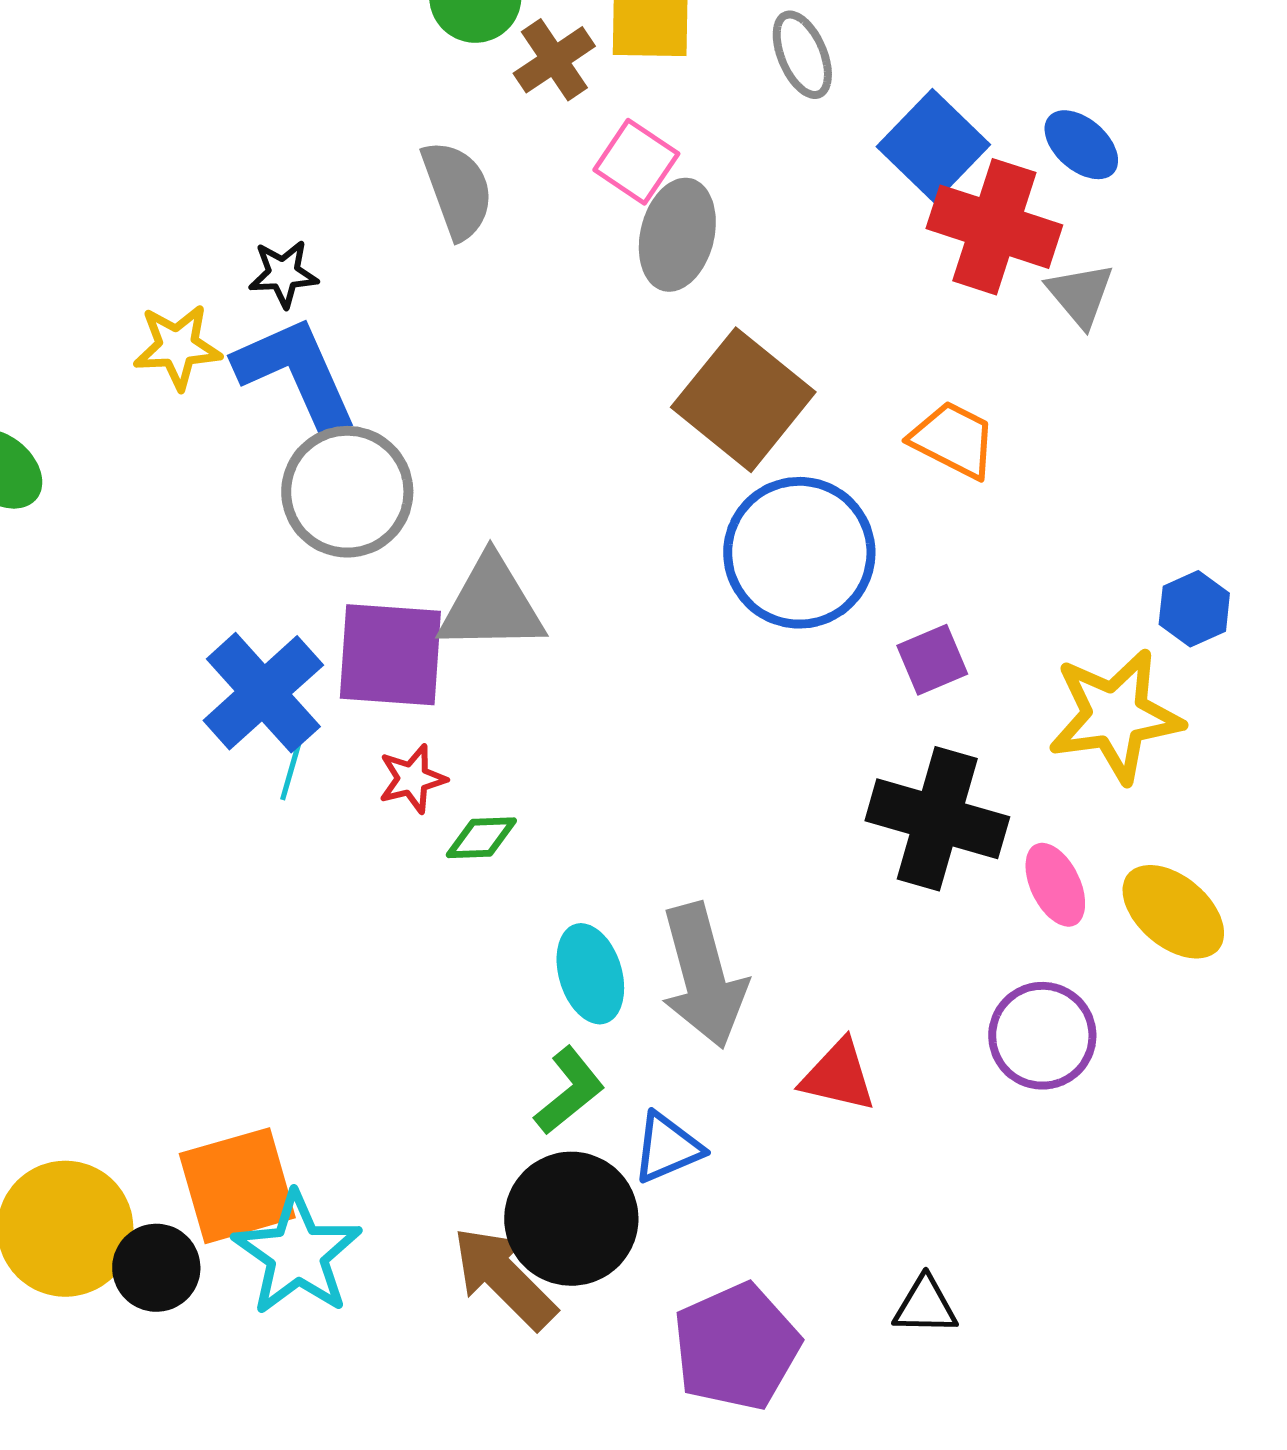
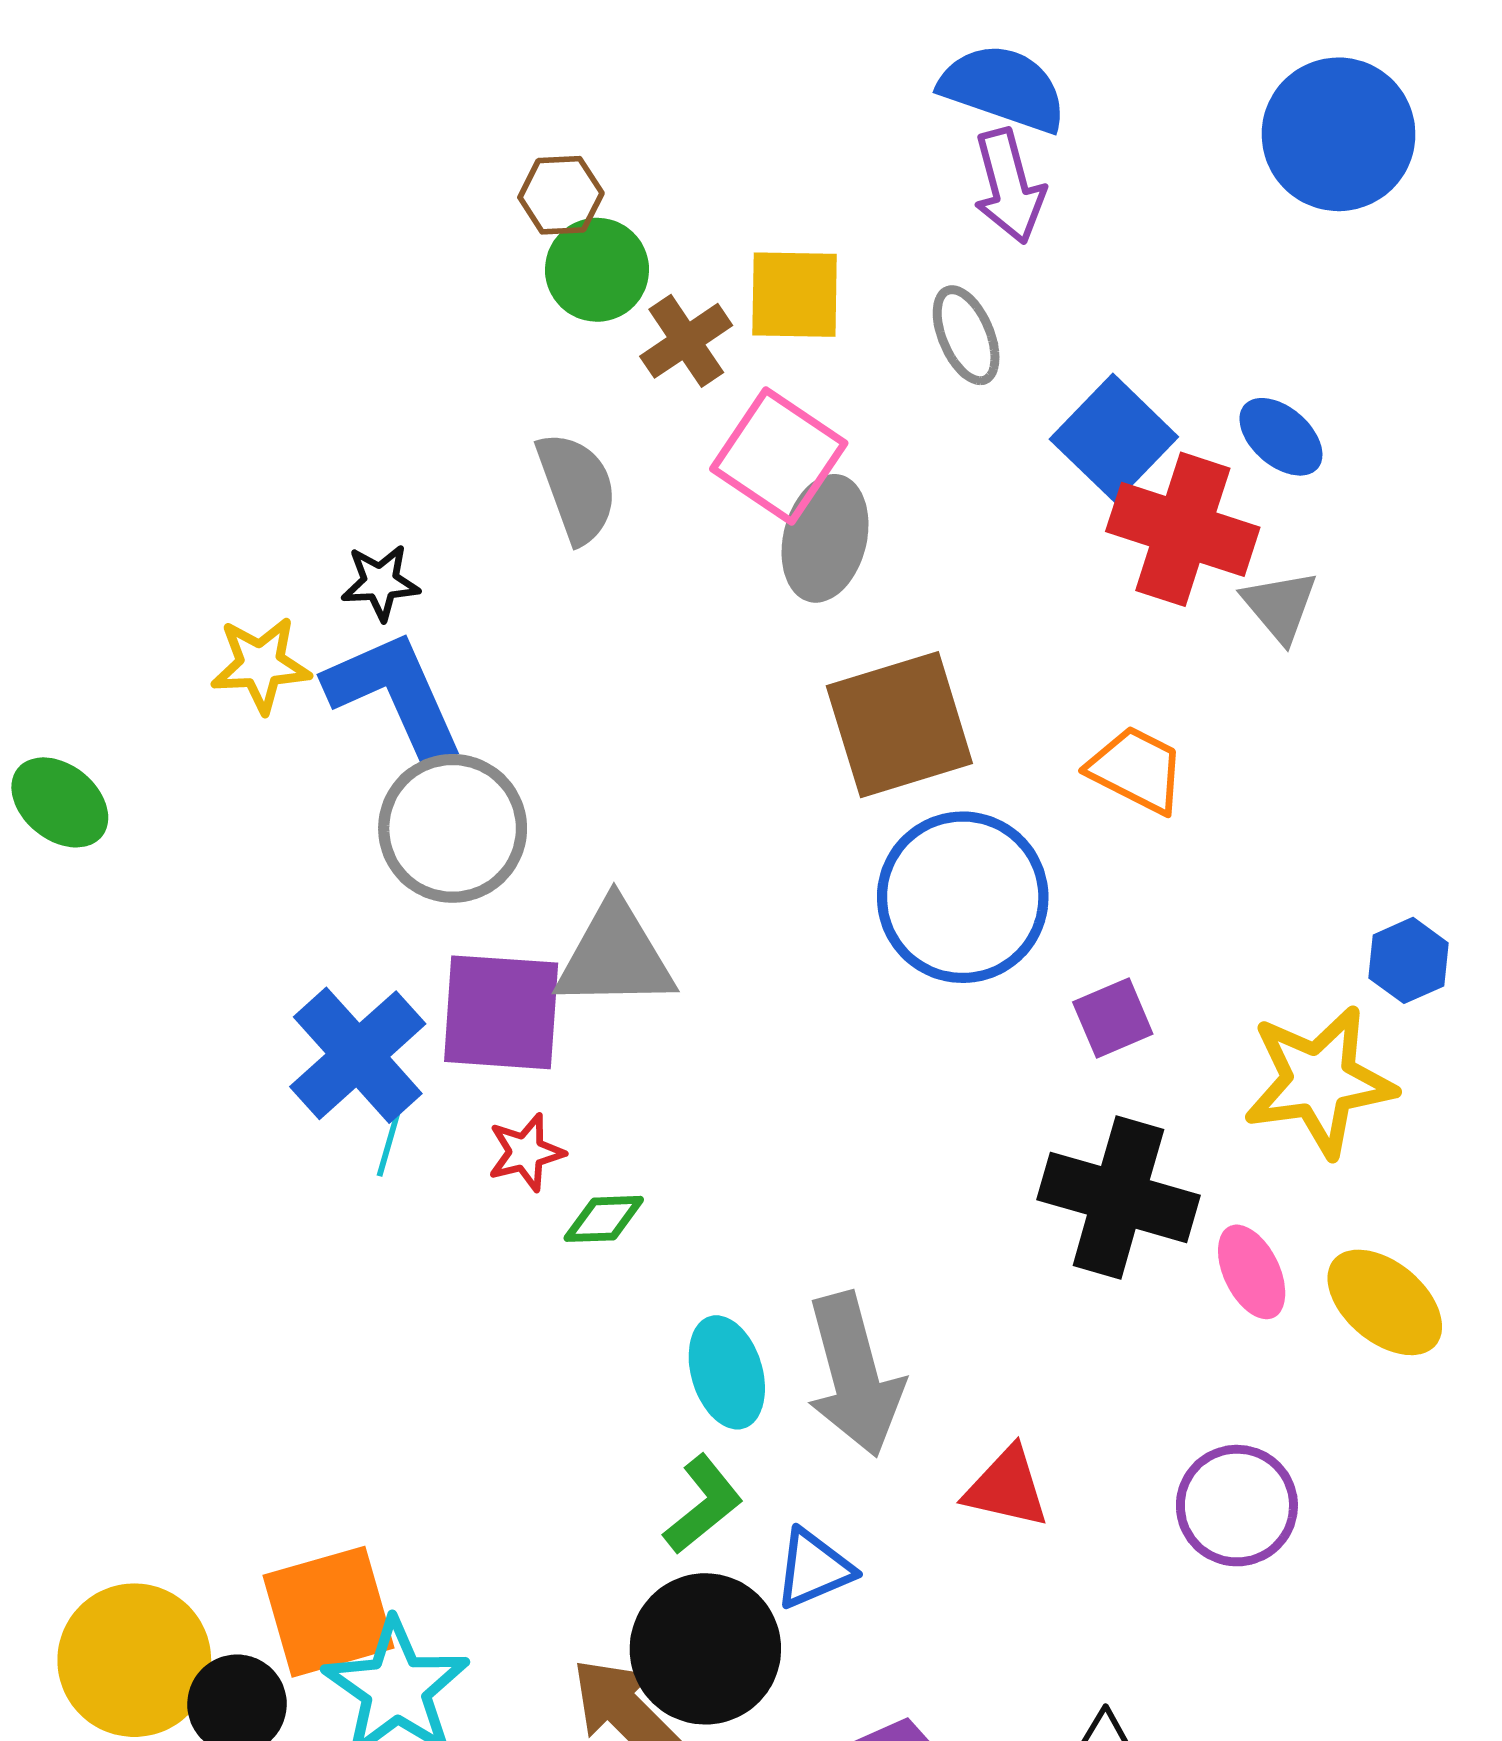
pink square: (636, 162) -> (779, 456), size x1.4
brown square: (743, 400) -> (899, 725), turned 34
purple circle: (1042, 1036) -> (1237, 1506), moved

